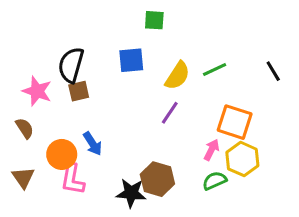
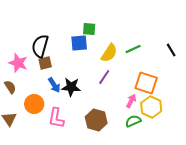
green square: (154, 20) -> (89, 29), moved
blue arrow: (93, 144) -> (54, 85), moved
pink L-shape: (73, 179) -> (56, 118), moved
black star: (131, 193) -> (71, 87), moved

